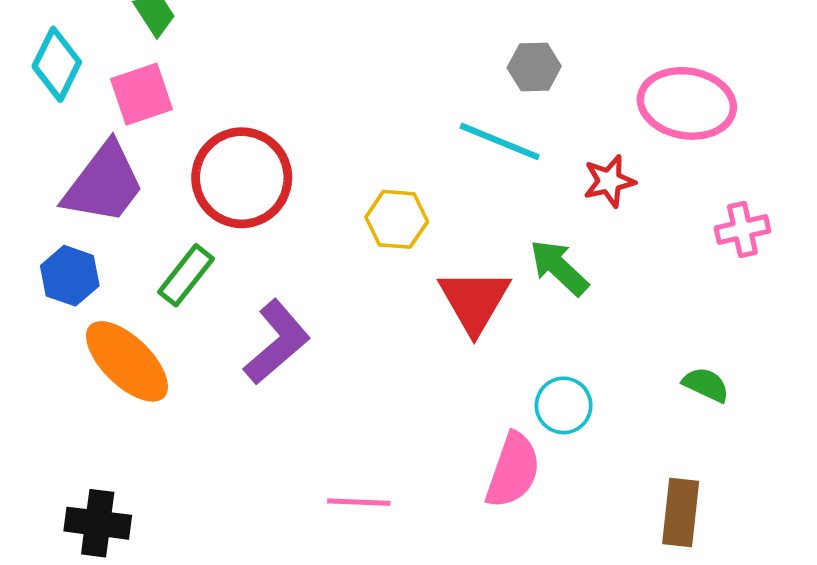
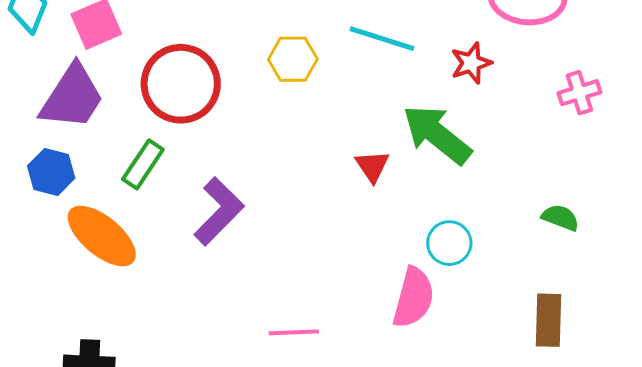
yellow hexagon: (397, 219) -> (293, 59), moved
green arrow: (559, 268) -> (437, 134), size x1.4
red triangle: (474, 301) -> (372, 166), size x0.6

